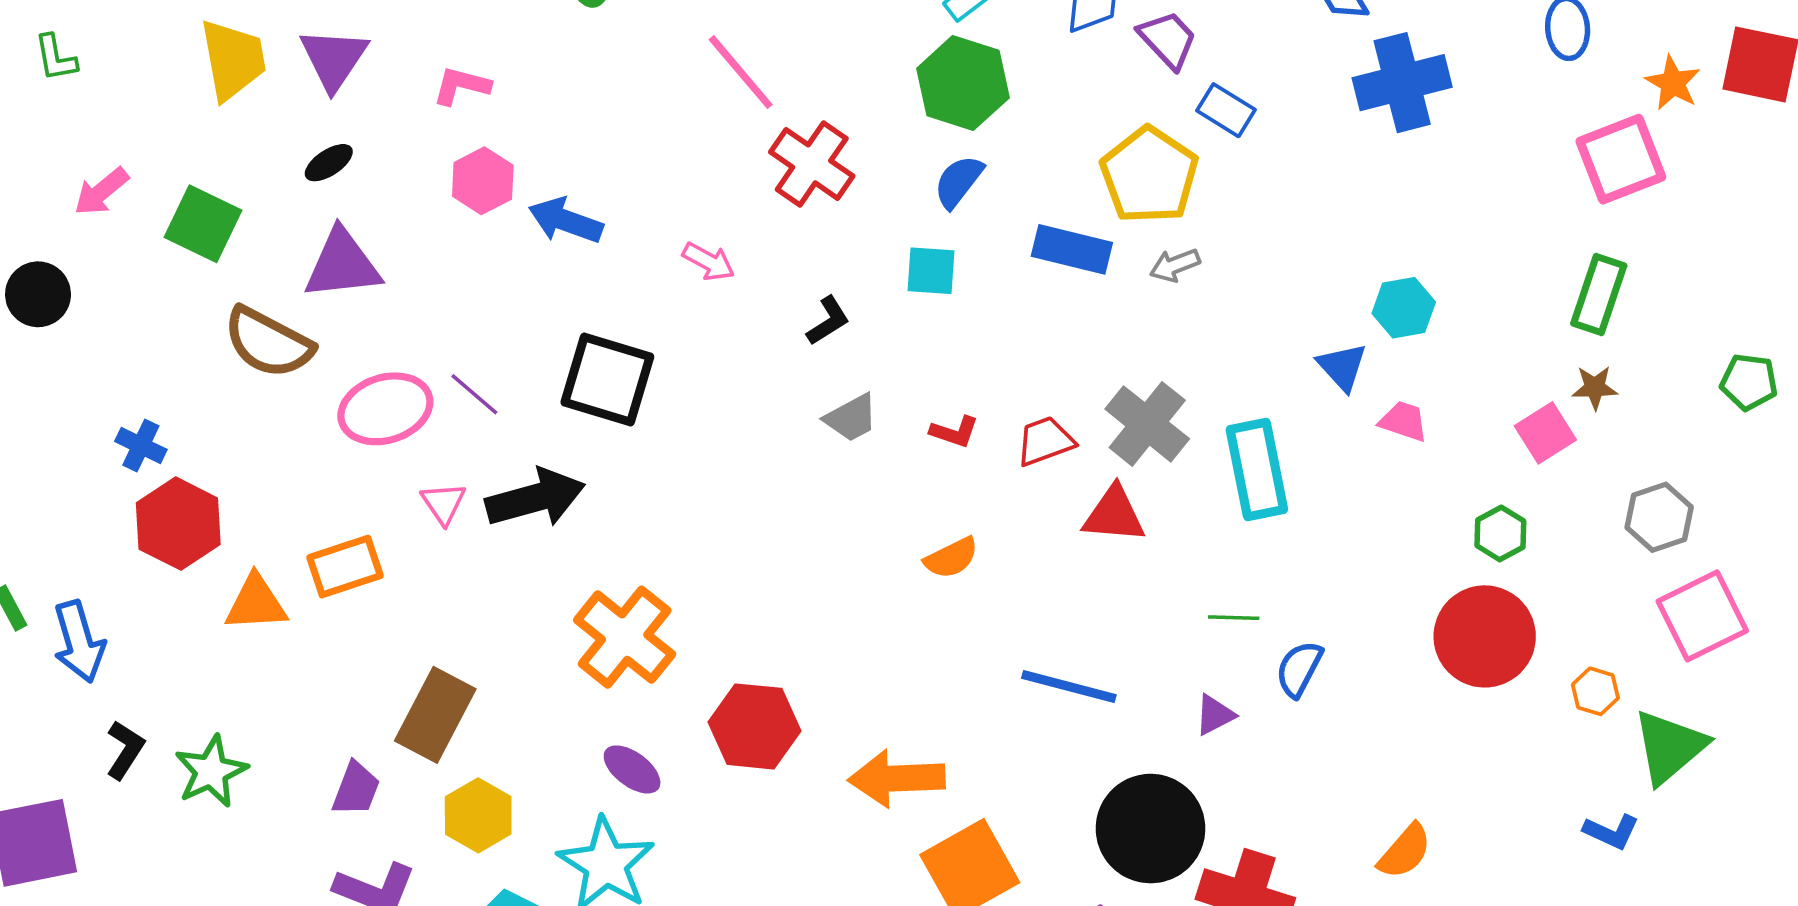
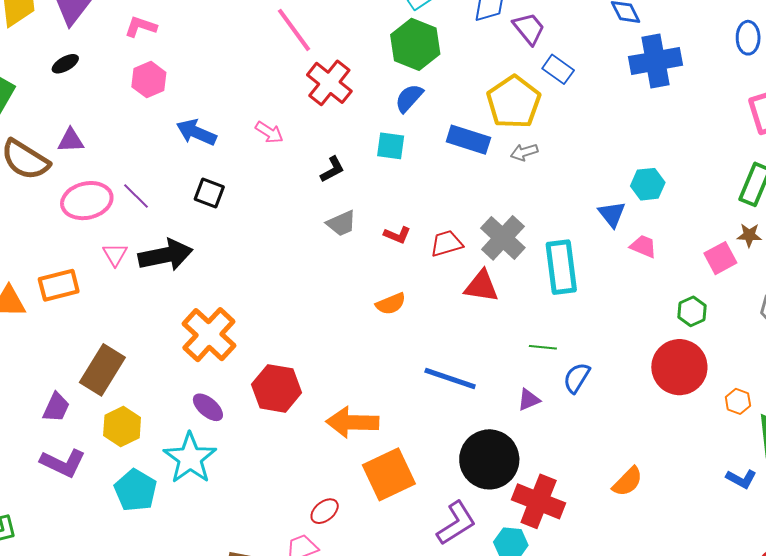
blue arrow: (566, 221) -> (196, 132), moved
purple triangle: (342, 264) -> (71, 140), moved, size x0.6
black square: (607, 380) -> (209, 193), size x0.6

